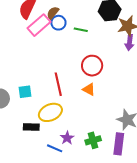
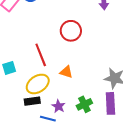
orange triangle: (89, 89) -> (66, 72), moved
black rectangle: (31, 127) -> (32, 101), moved

